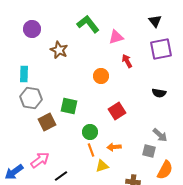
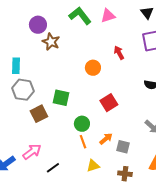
purple circle: (32, 29) -> (38, 25), moved
pink triangle: (116, 37) -> (108, 16), moved
orange arrow: (114, 147) -> (106, 139), turned 144
gray square: (149, 151) -> (123, 147), moved
yellow triangle: (102, 166) -> (93, 166), moved

